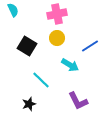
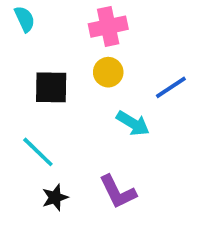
black square: (27, 46) -> (51, 87), turned -30
cyan line: (41, 80) -> (38, 152), moved
purple L-shape: (78, 101) -> (118, 192), moved

